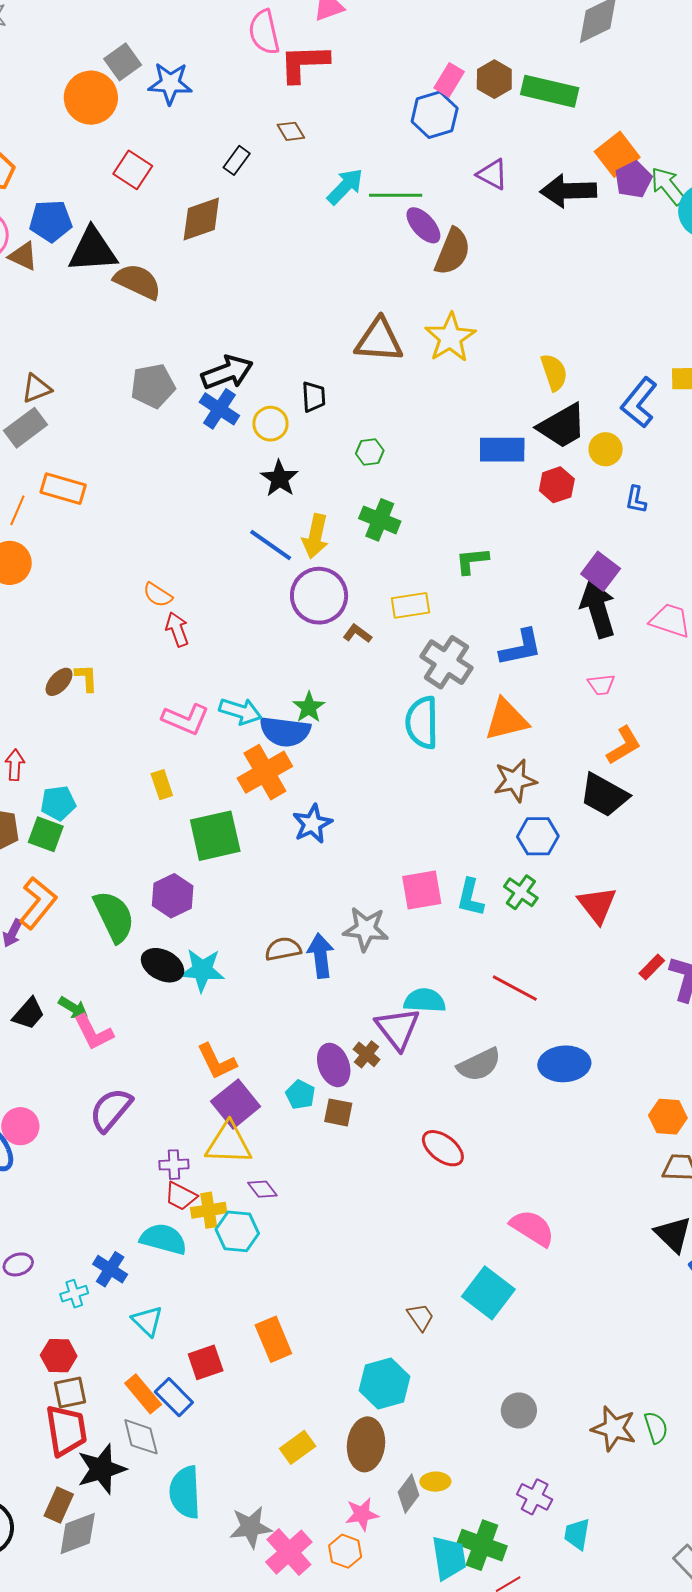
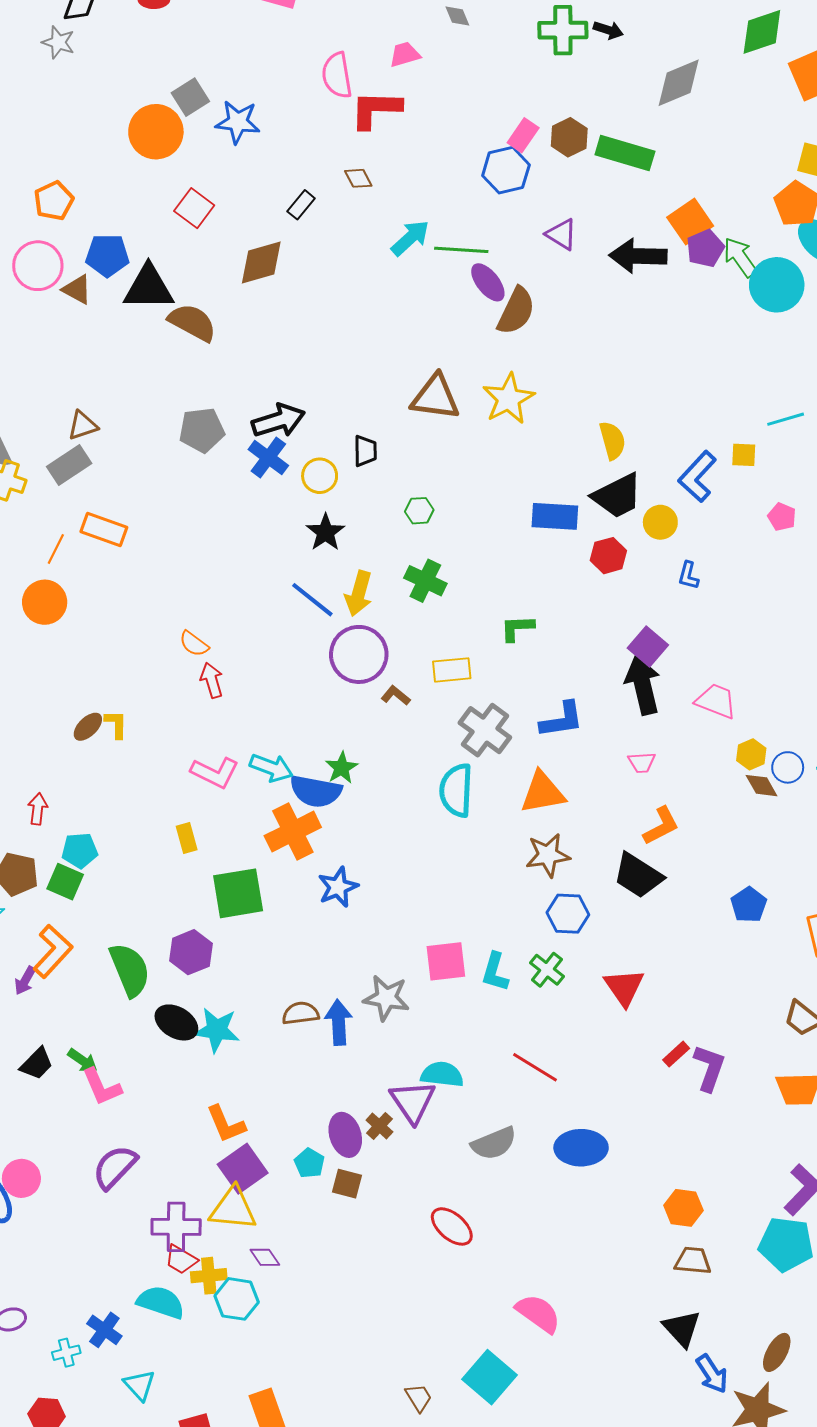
purple cross: (174, 1165) -> (176, 1227), size x1.6

